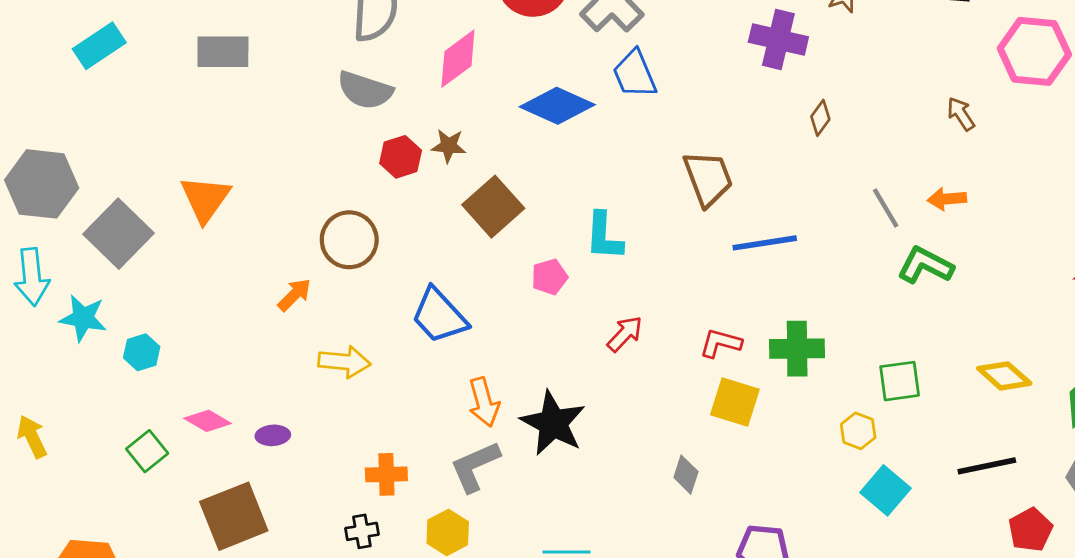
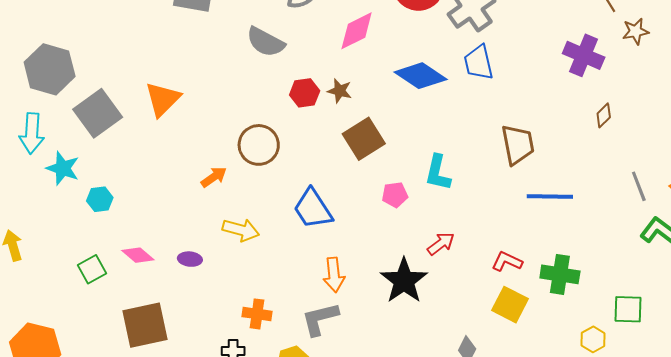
gray semicircle: (365, 90) -> (266, 42), moved
black star: (553, 423) -> (404, 281), moved
purple ellipse: (273, 435) -> (190, 259), moved

